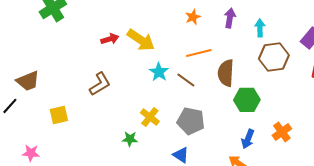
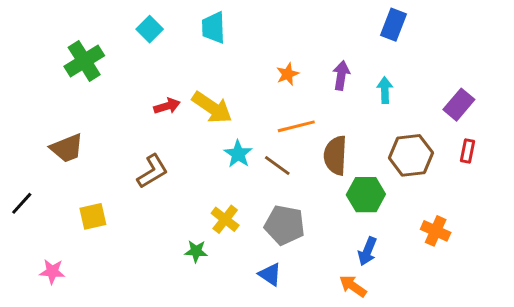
brown hexagon: (274, 57) -> (411, 155), moved
brown trapezoid: (28, 81) -> (67, 148), moved
orange cross: (282, 132) -> (436, 231), moved, turned -30

